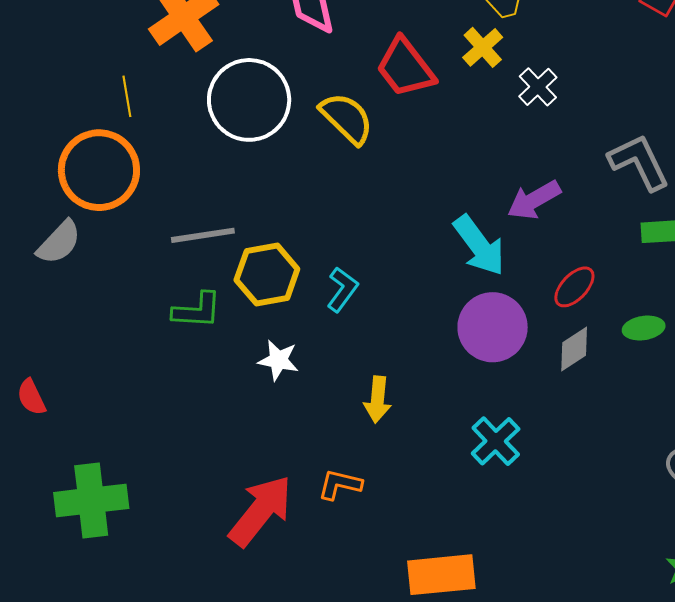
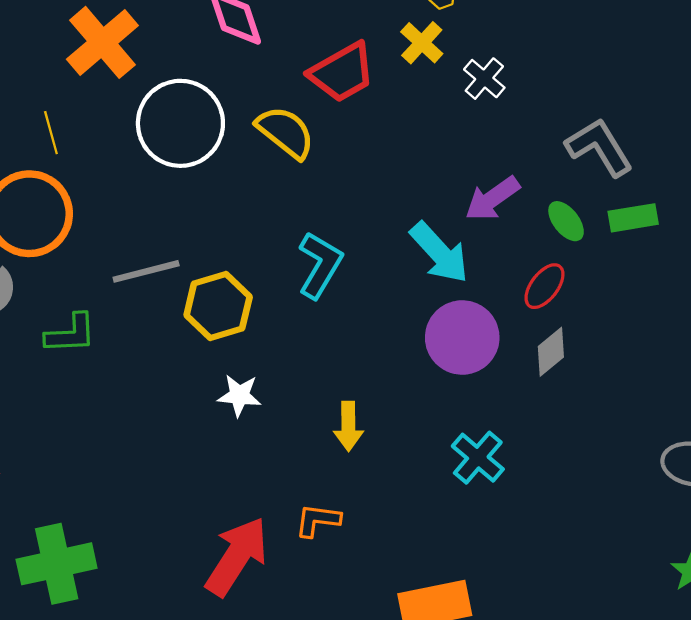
red trapezoid: (405, 68) -> (342, 72), turned -76
cyan L-shape: (342, 289) -> (320, 265), moved, size x1.4
green L-shape: (197, 310) -> (71, 334), moved
green ellipse: (644, 328) -> (566, 221), moved, turned 66

